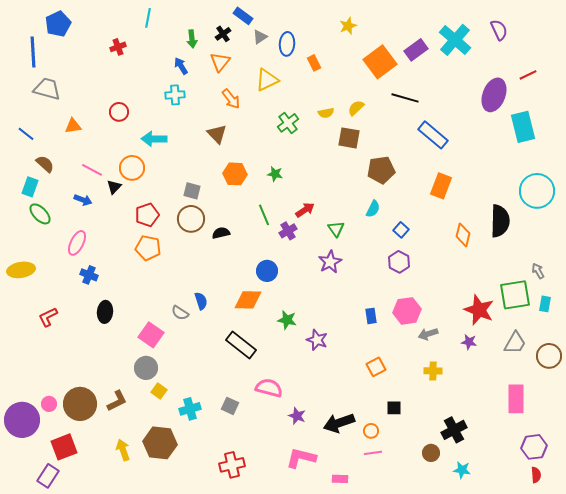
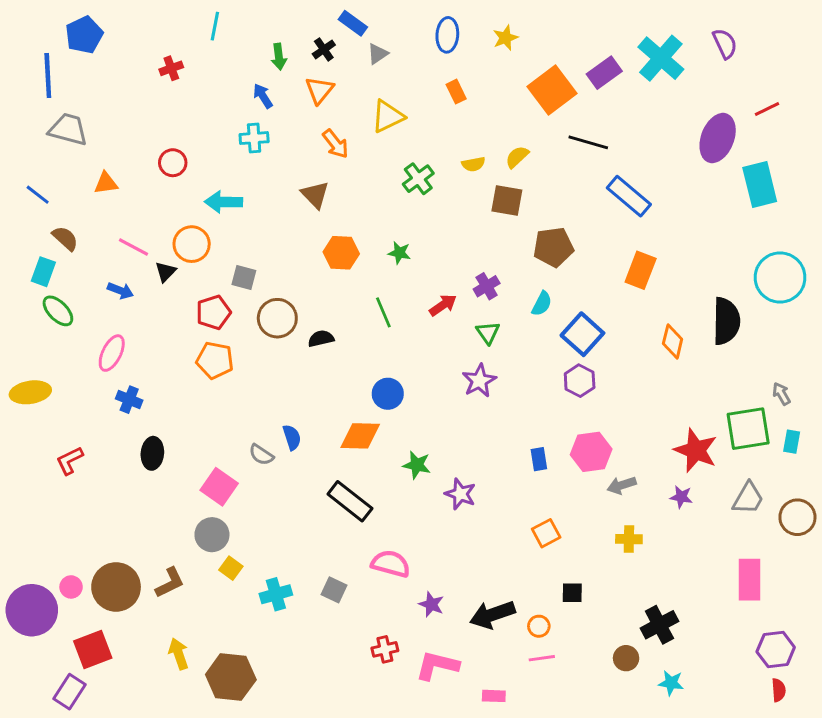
blue ellipse: (287, 44) -> (447, 35), moved
gray square: (192, 191) -> (244, 278), moved
blue square: (401, 230) -> (582, 334), size x1.8
purple cross: (288, 231) -> (487, 286), moved
brown hexagon: (160, 443) -> (231, 677), moved
red cross: (232, 465) -> (385, 649), moved, size x0.7

